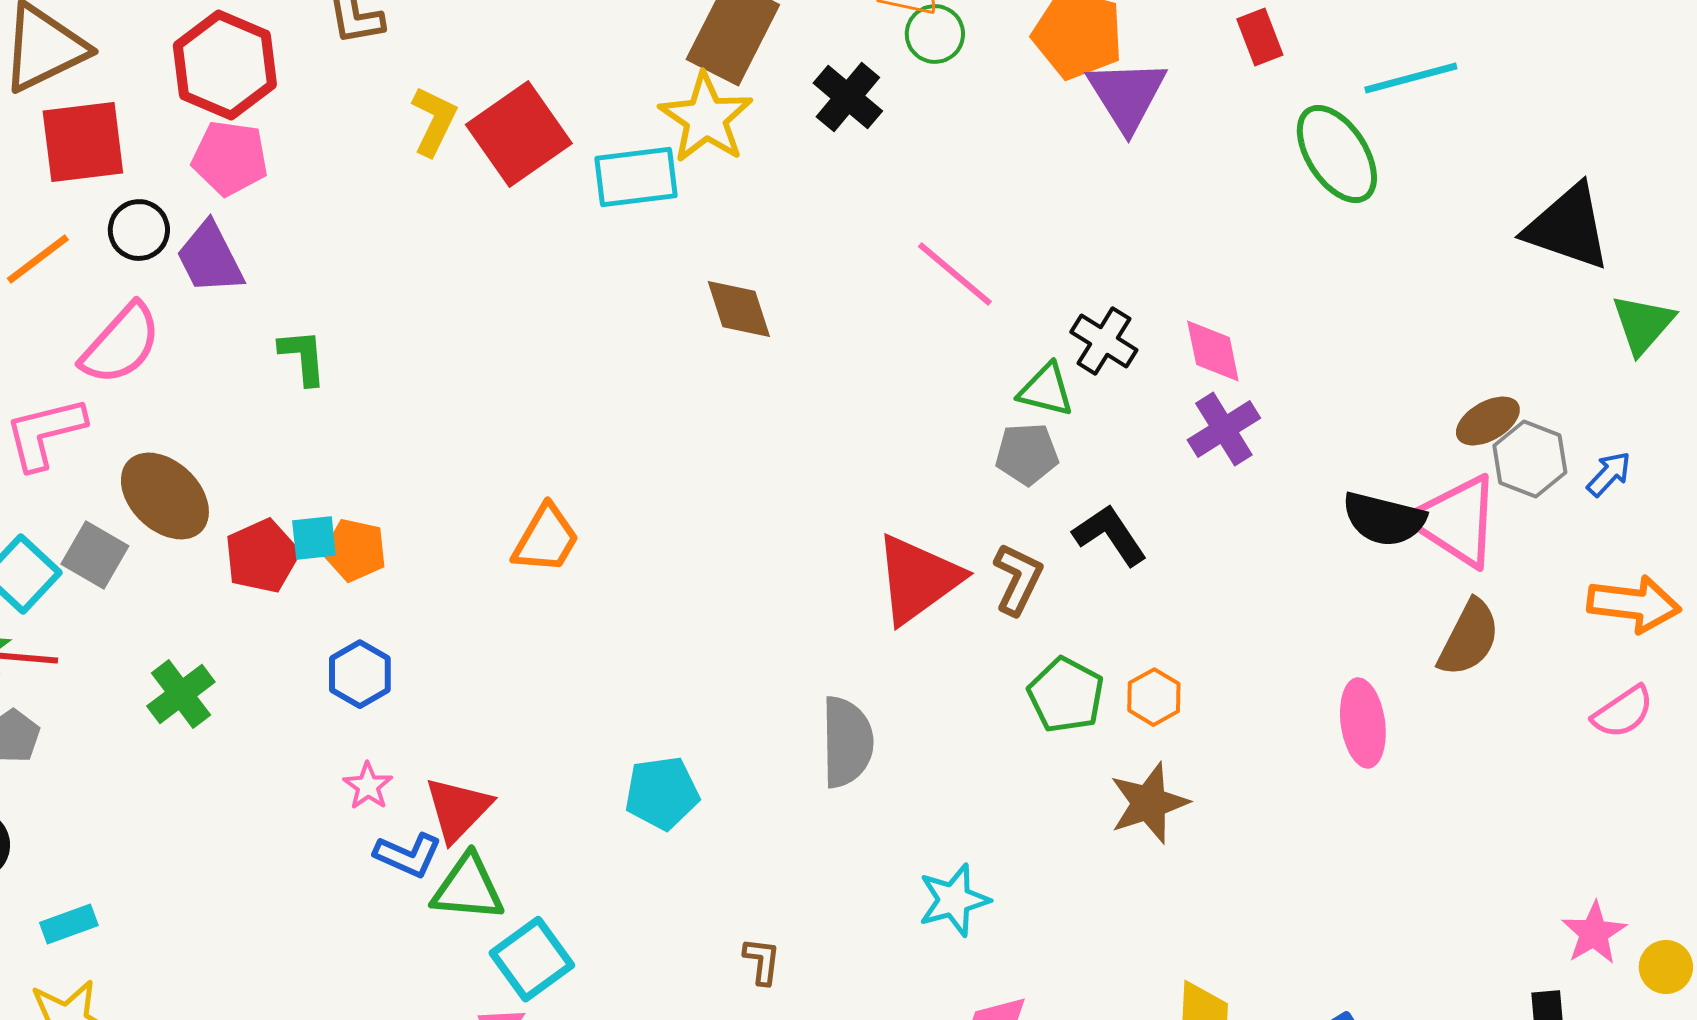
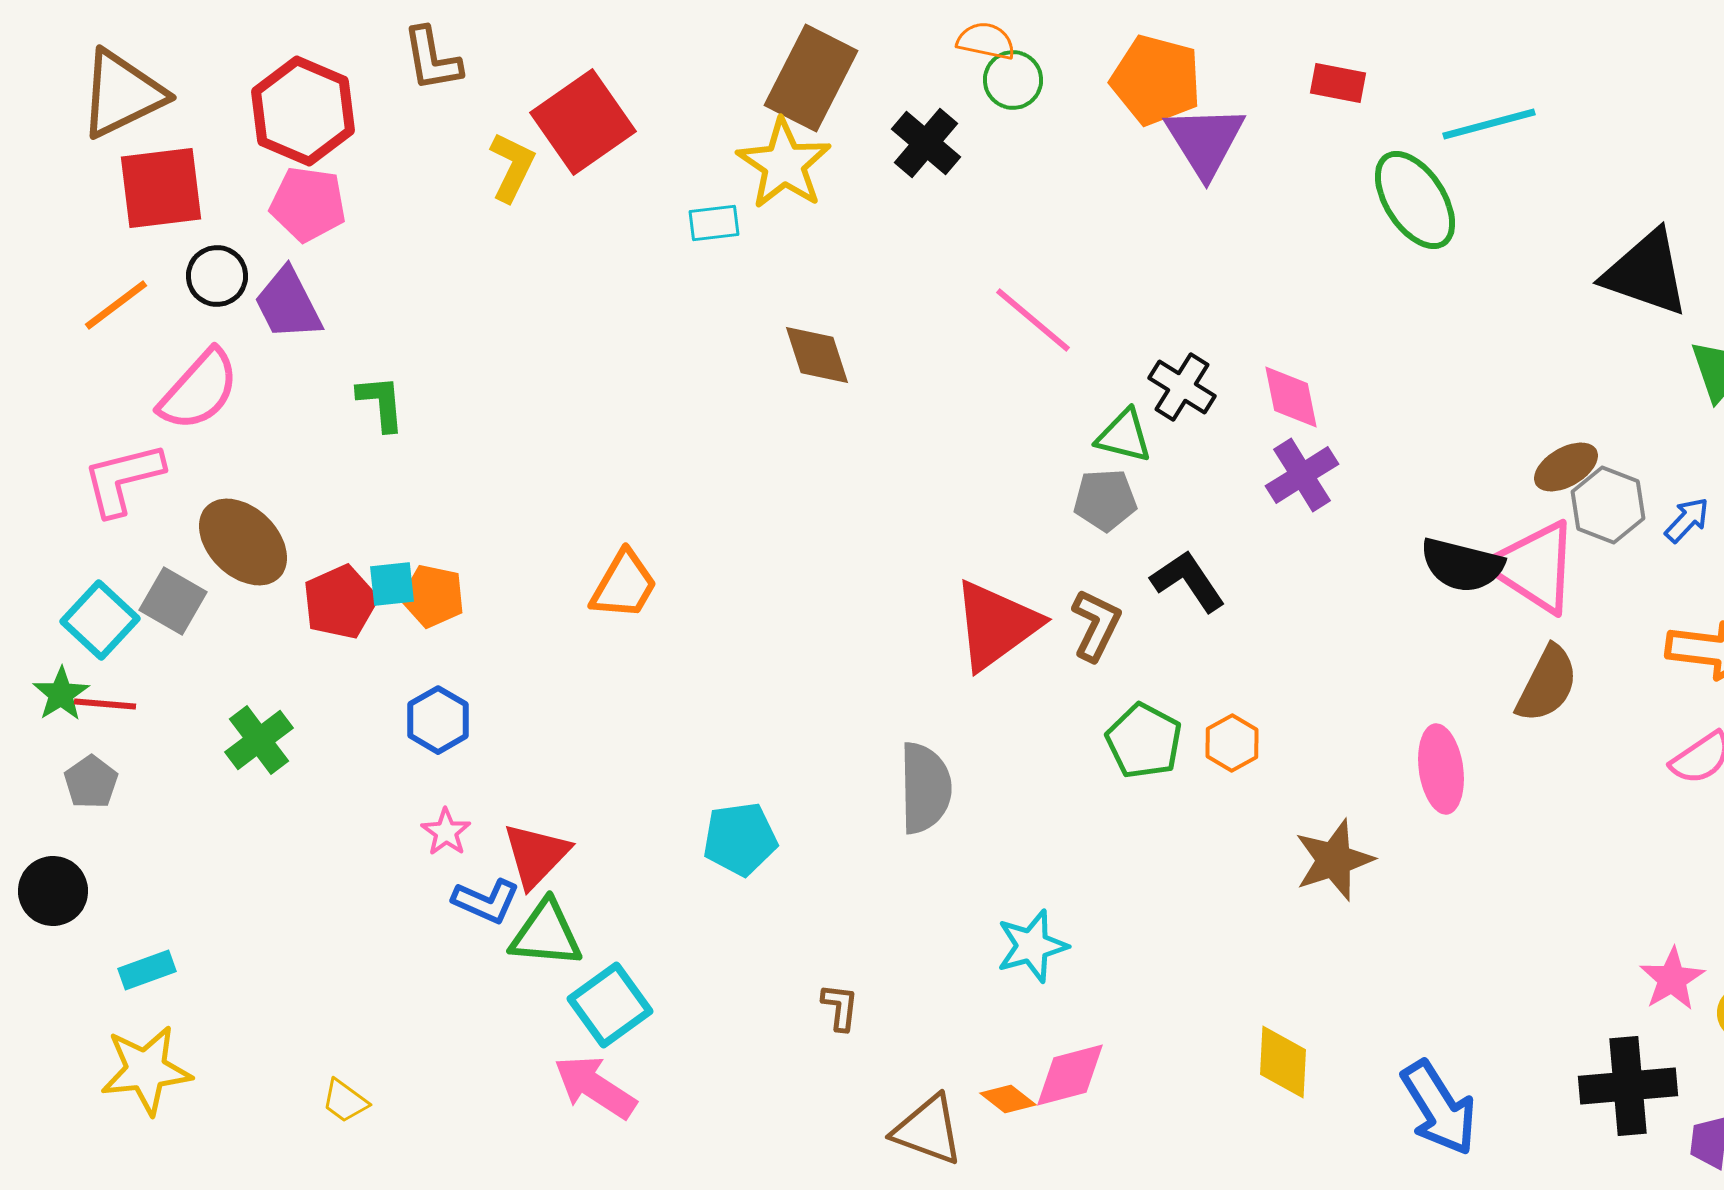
red rectangle: (1260, 37) -> (1338, 83), turned -58
red square: (519, 134) -> (583, 122), moved
cyan rectangle: (636, 177) -> (714, 223), size x0.6
brown star: (1149, 803) -> (1334, 860), moved

